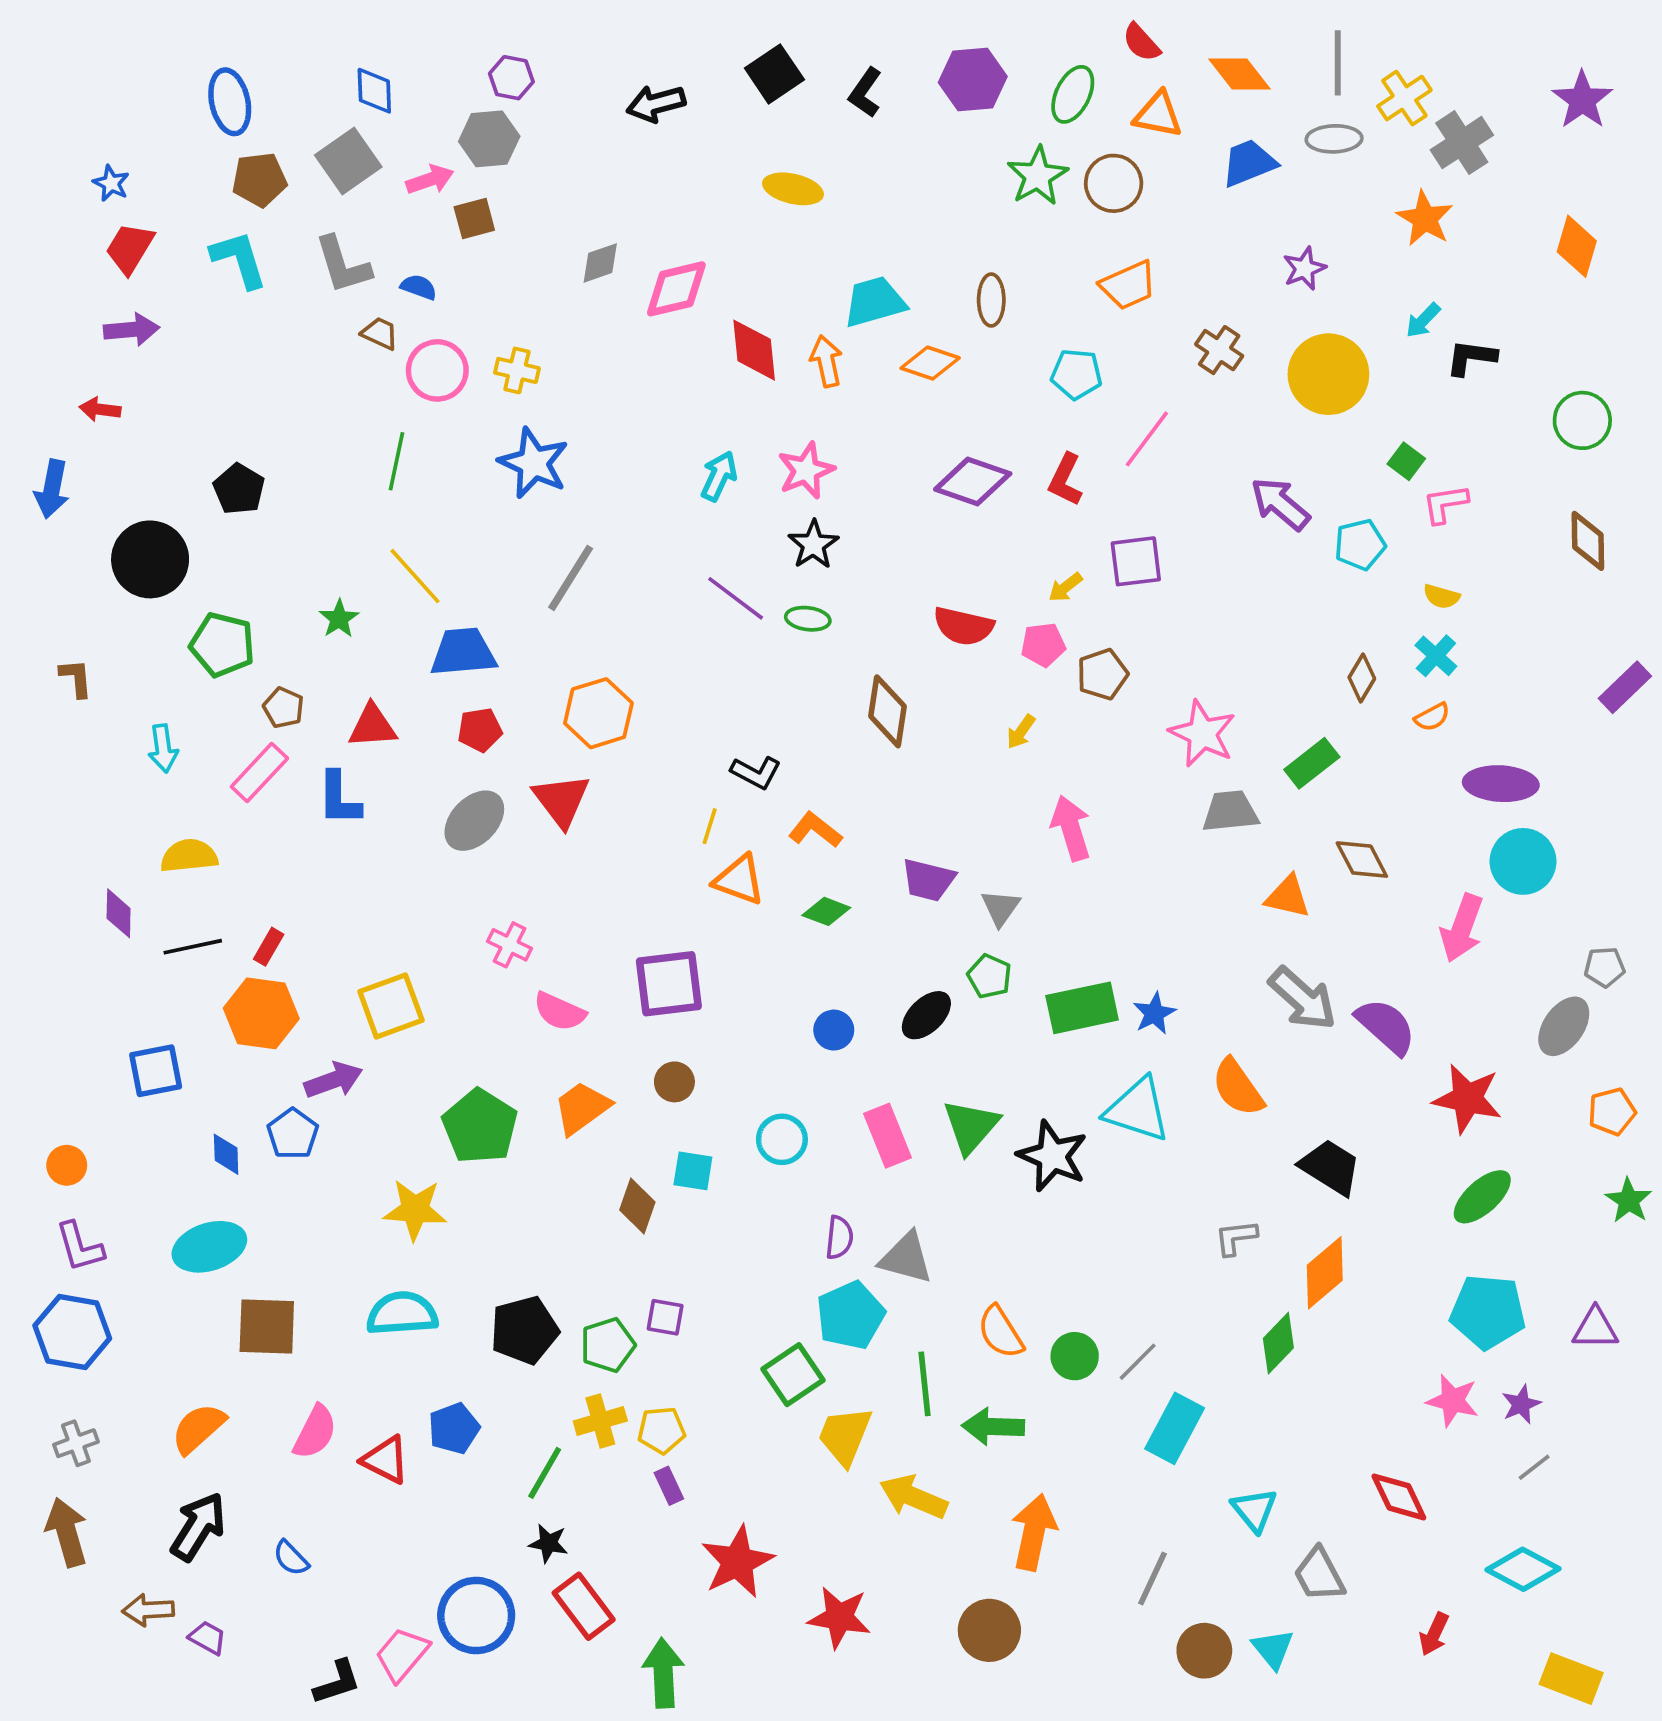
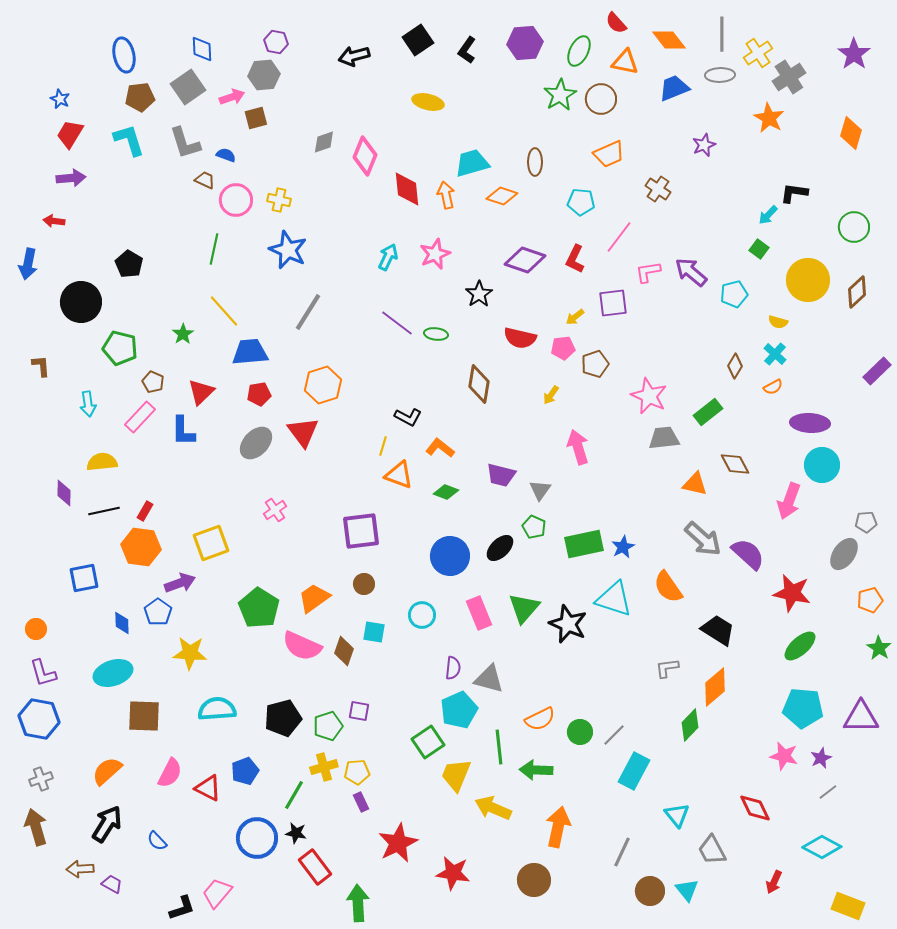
pink diamond: (676, 289) -> (365, 156), turned -54
cyan arrow: (1423, 320) -> (768, 215), moved
yellow circle: (1328, 374) -> (808, 280), moved
pink L-shape: (1445, 504) -> (648, 272), moved
brown diamond: (1588, 541) -> (857, 292), turned 48
black star: (813, 545) -> (479, 294), moved
red triangle: (372, 726) -> (201, 392), turned -40
pink cross: (510, 945) -> (275, 510), turned 30
pink semicircle: (560, 1012) -> (302, 646), moved, size x1.4
blue circle: (834, 1030) -> (450, 556), size x1.8
yellow star: (415, 1210) -> (190, 653), moved
purple triangle: (1595, 1328) -> (861, 717), size x1.4
orange semicircle: (1001, 1332) -> (540, 719), turned -84
blue circle: (476, 1616) -> (257, 838), moved

